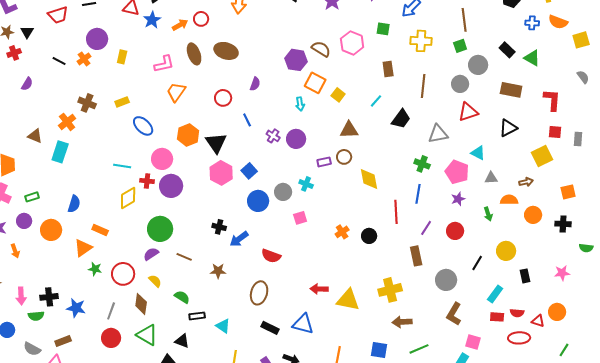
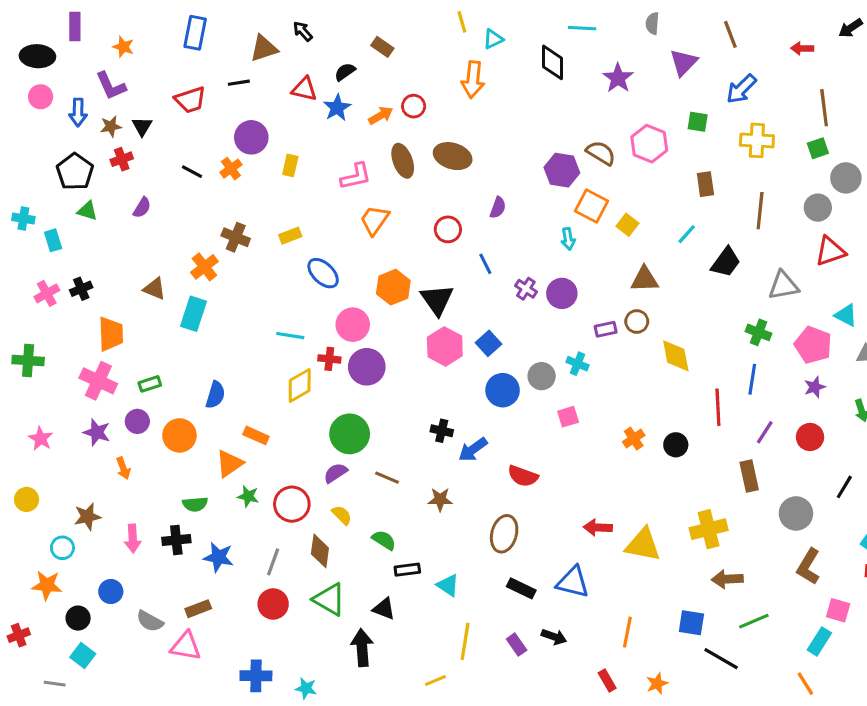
green semicircle: (36, 316) -> (195, 504), moved

